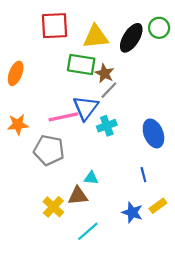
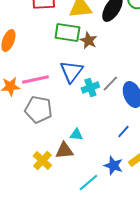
gray line: (109, 90) -> (110, 84), moved
pink line: (63, 117) -> (35, 80), moved
blue line: (143, 175) -> (123, 132), turned 56
cyan line: (88, 231) -> (88, 182), moved

